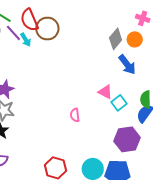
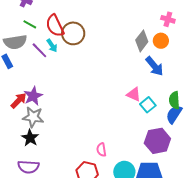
purple line: (13, 33) -> (39, 50), moved
pink semicircle: (75, 115) -> (101, 150), moved

